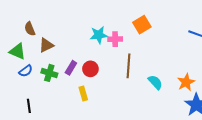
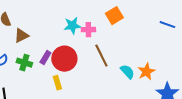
brown line: (128, 66) -> (101, 56), turned -30
red circle: (90, 69) -> (64, 59), size x1.6
orange star: (186, 82) -> (146, 72), moved

